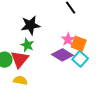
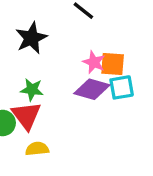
black star: (30, 25) -> (31, 38), moved
cyan square: (80, 59) -> (122, 87), turned -35

